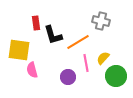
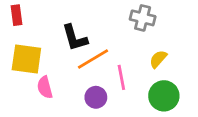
red rectangle: (36, 23) -> (17, 15), moved
orange line: (78, 42) -> (93, 59), moved
yellow semicircle: (103, 58) -> (158, 59), moved

